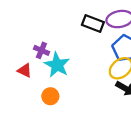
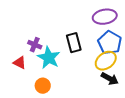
black rectangle: (93, 24) -> (74, 43), moved, turned 54

